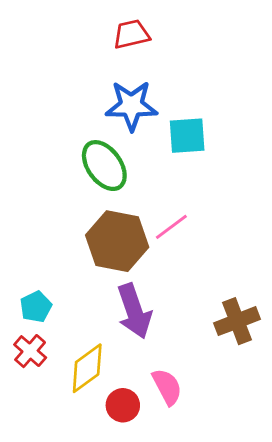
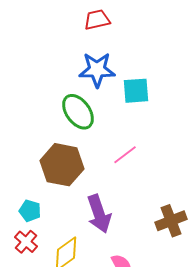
brown hexagon: (117, 241) -> (62, 165), moved
cyan pentagon: (36, 307) -> (30, 211), turned -30

